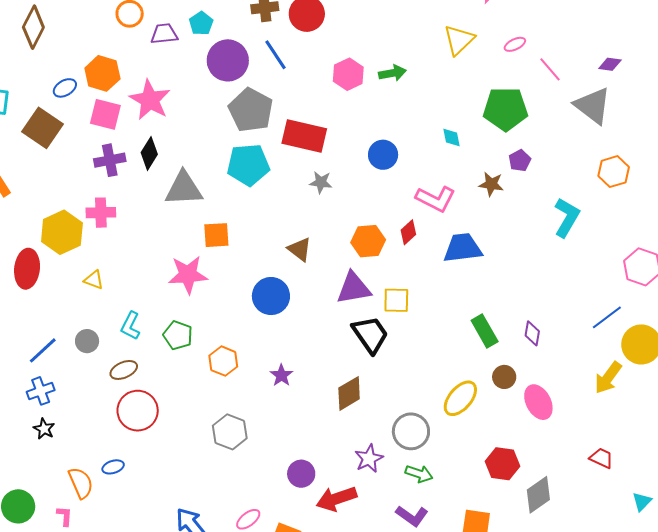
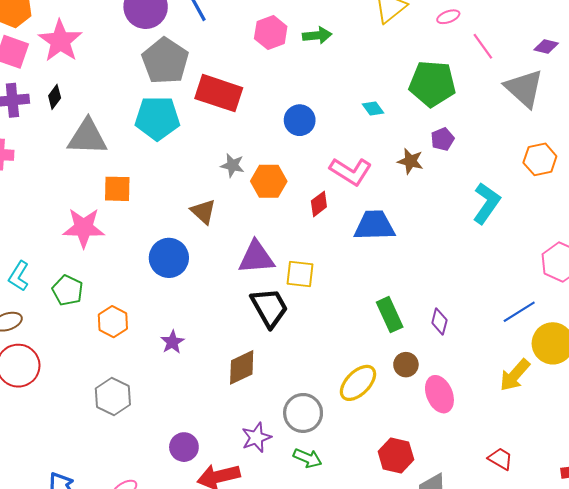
cyan diamond: (451, 138) -> (373, 109), turned -30
black diamond: (149, 153) -> (55, 97), size x0.7
gray star: (321, 182) -> (232, 165), moved
orange hexagon: (368, 241) -> (269, 181), moved

